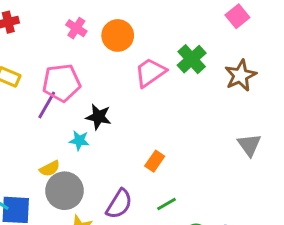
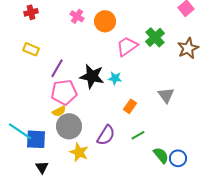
pink pentagon: (62, 83) -> (64, 92), moved
black star: (98, 117) -> (92, 76), size x1.4
cyan star: (79, 140) -> (115, 78), moved
gray triangle: (249, 145) -> (166, 95), moved

